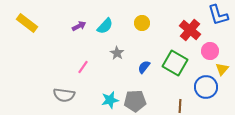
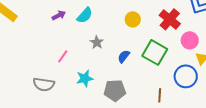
yellow circle: (142, 23) -> (133, 19), moved
cyan star: (110, 100) -> (85, 78), moved

